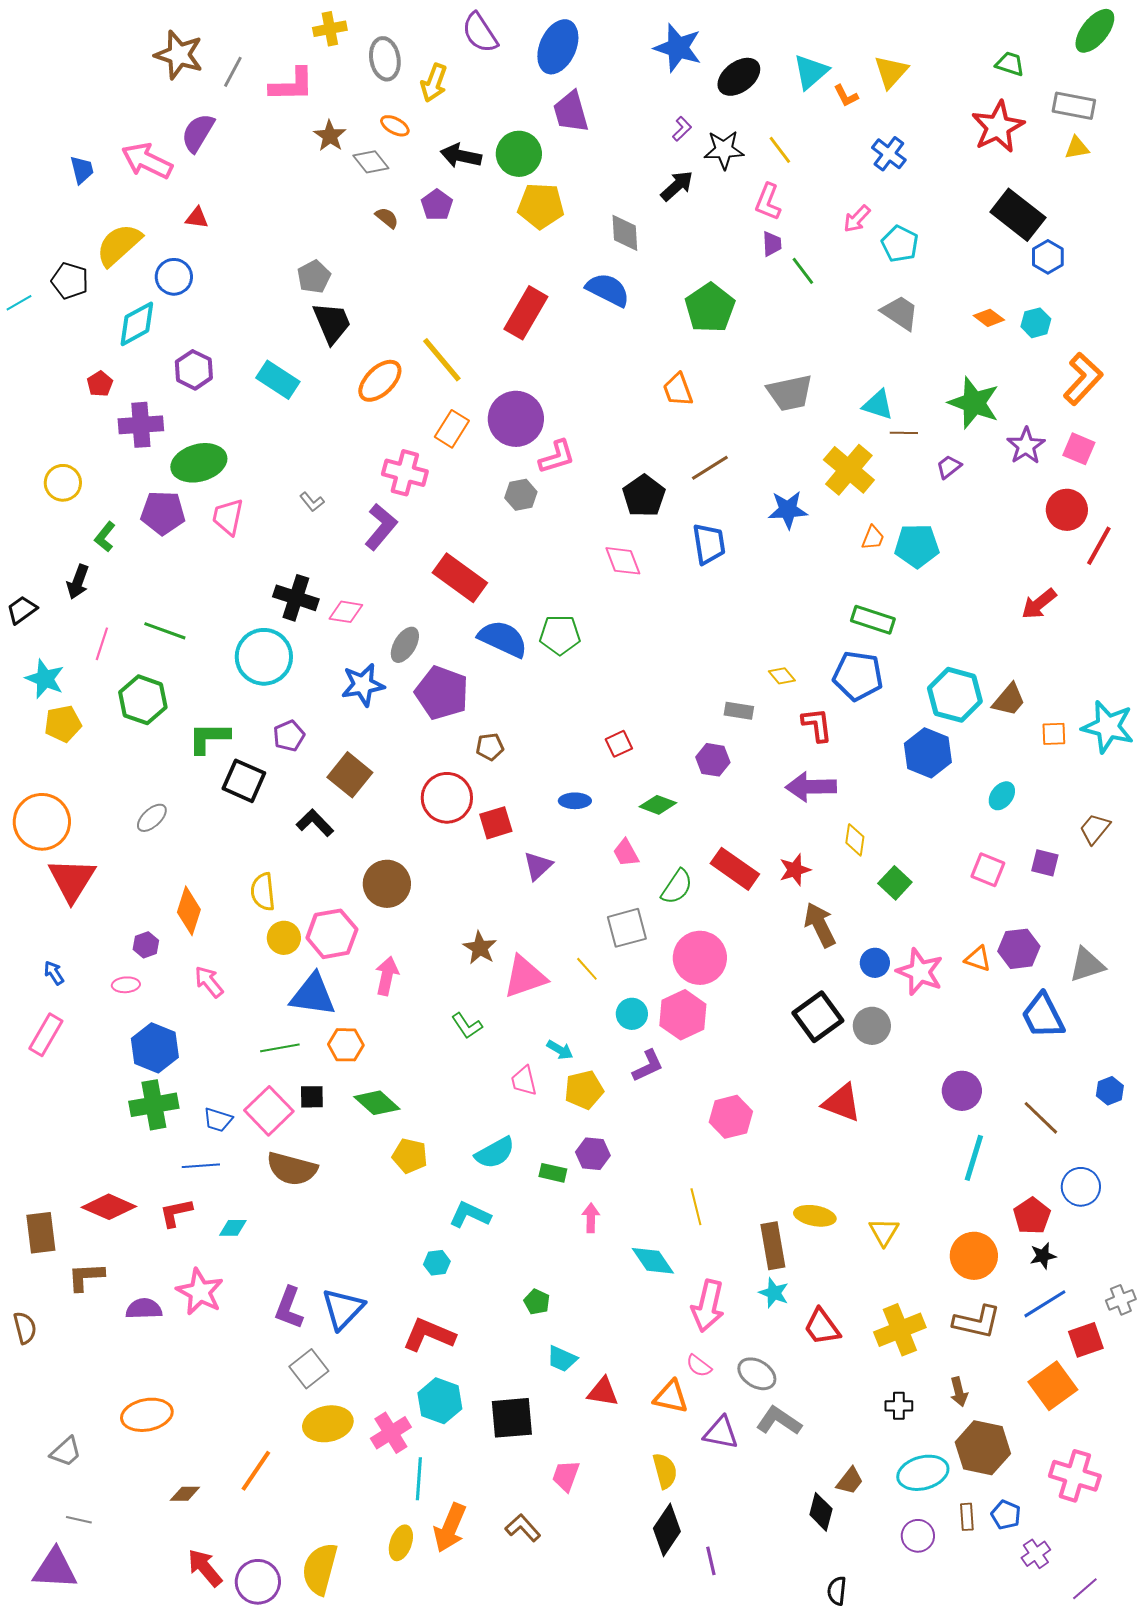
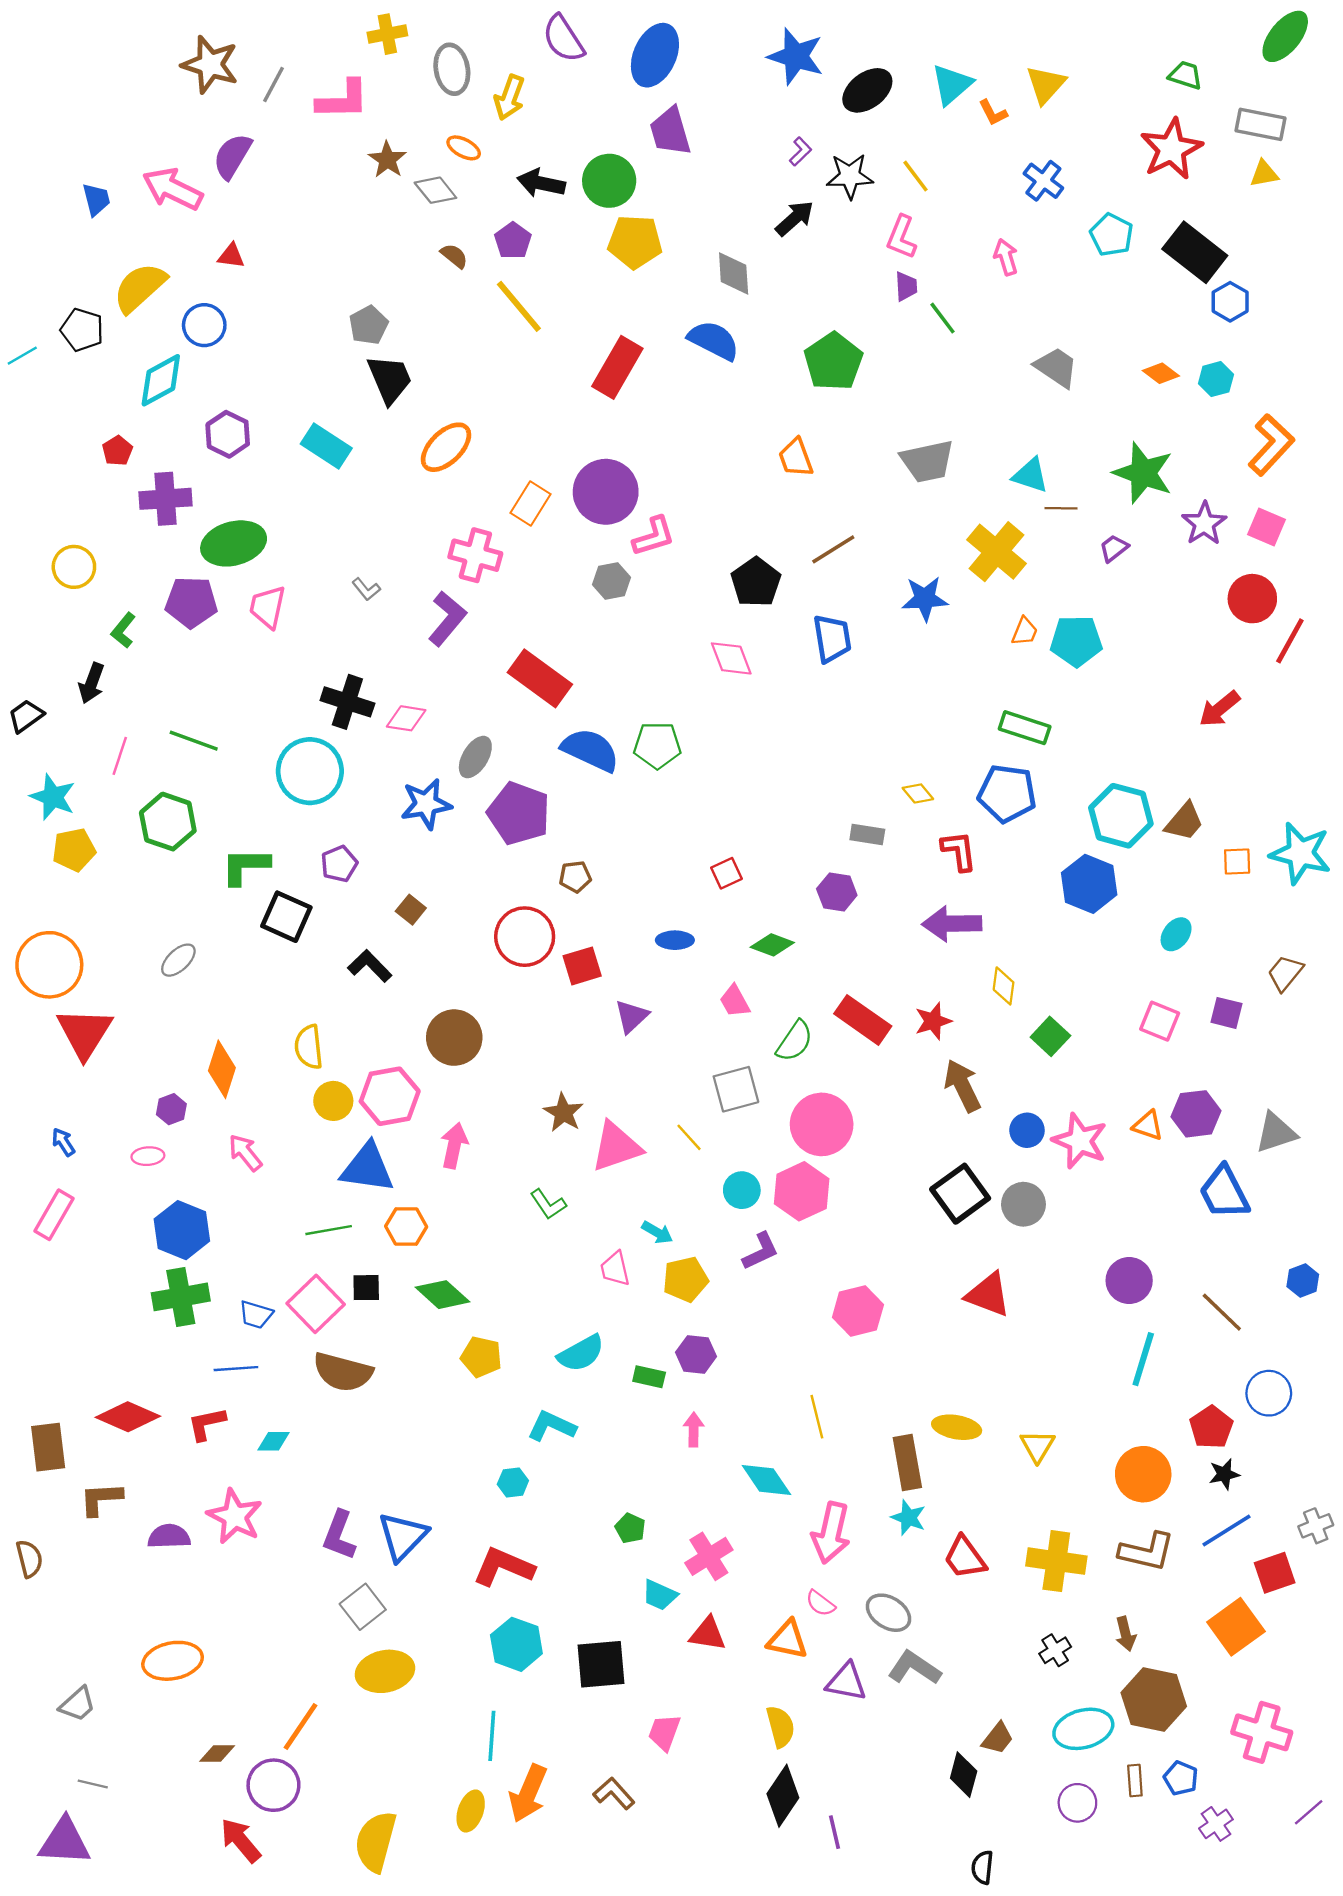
pink arrow: (857, 219) -> (1006, 257), turned 120
cyan pentagon: (900, 244) -> (1111, 235), moved
yellow line: (442, 360) -> (519, 306), moved
brown square: (350, 775) -> (411, 910), size x0.6
yellow cross: (900, 1330) -> (1056, 1561), turned 30
black cross: (899, 1406) -> (1055, 1650), turned -32
pink cross: (391, 1433) -> (709, 1556), moved
purple circle: (258, 1582) -> (273, 1785), moved
purple line: (1085, 1589) -> (1309, 1812), moved

